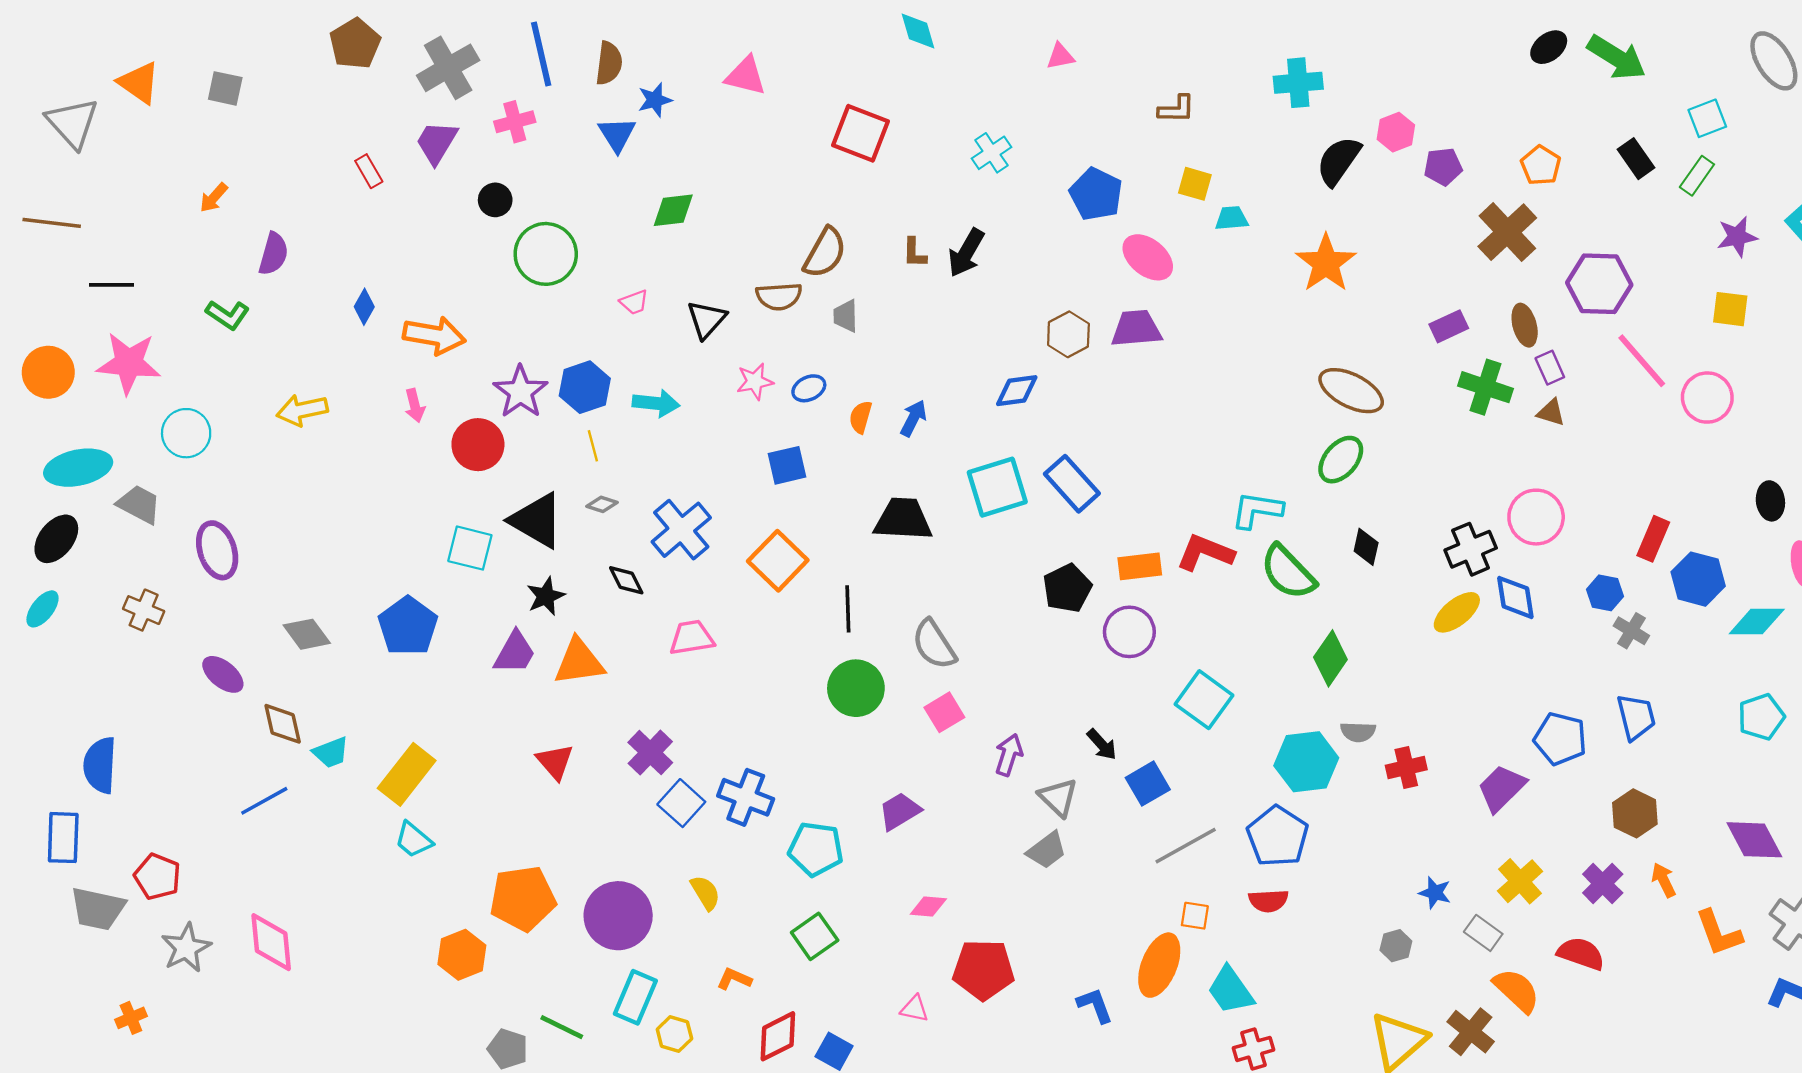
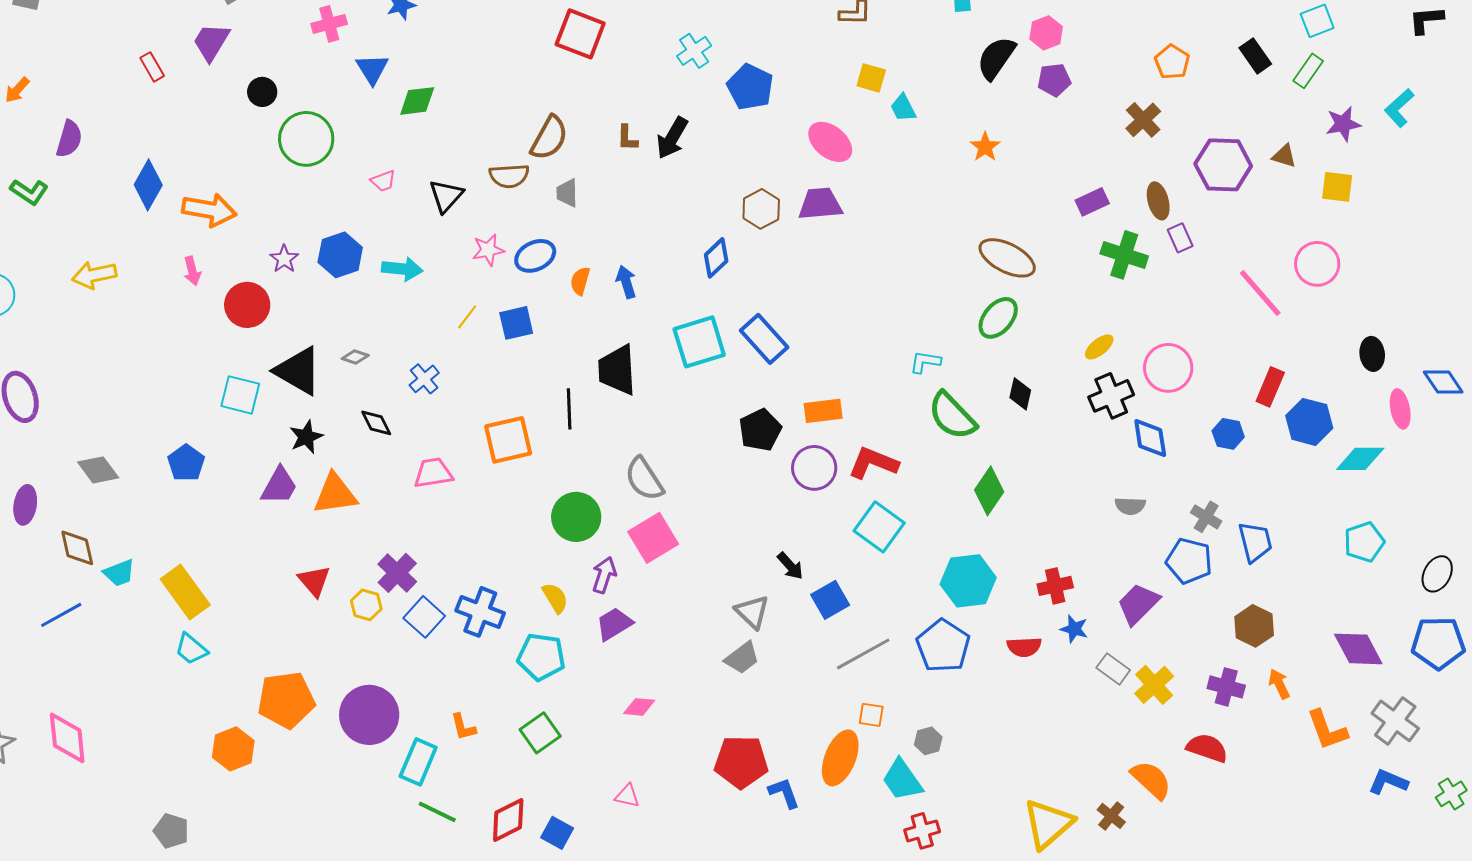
pink cross: (515, 122) -> (329, 24), moved
blue triangle: (617, 134) -> (372, 69), moved
purple pentagon: (1443, 167) -> (1054, 80), moved
blue pentagon: (1096, 194) -> (750, 87), moved
cyan trapezoid: (1232, 218) -> (903, 108), turned -112
brown cross: (1507, 232) -> (1143, 120), size x0.7
orange star: (1326, 263) -> (985, 147), size x0.6
blue diamond: (364, 307) -> (148, 185), size x1.6
pink line: (1642, 361) -> (1260, 293), moved
blue ellipse: (809, 388) -> (535, 256), size x1.4
blue diamond: (1017, 391) -> (716, 258), turned -36
purple star: (520, 392) -> (284, 259), size x0.6
brown triangle: (1551, 412) -> (1284, 156), moved
blue arrow: (913, 418) -> (626, 282), turned -44
yellow line: (593, 446) -> (467, 317), moved, turned 52
cyan L-shape: (1257, 510) -> (925, 362), size x0.7
black trapezoid: (903, 519) -> (617, 370), turned -96
blue cross: (681, 530) -> (424, 379), size x0.6
red L-shape: (1205, 553) -> (873, 463), moved
orange square: (778, 561) -> (508, 440), moved, turned 33
black line: (848, 609) -> (569, 409), moved
yellow ellipse: (1457, 612) -> (1099, 347), moved, size x0.7
blue pentagon: (408, 626) -> (186, 463), size x0.7
gray cross: (1631, 631) -> (1206, 517), moved
purple ellipse: (223, 674) -> (25, 505), turned 60
pink square: (944, 712) -> (653, 538), size x1.4
gray semicircle: (1358, 732) -> (1130, 506), moved
purple arrow: (1009, 755) -> (604, 575), moved
yellow rectangle: (407, 774) -> (185, 592), turned -74
purple cross: (1603, 884) -> (1226, 687), turned -30
yellow semicircle: (705, 893) -> (555, 598), moved
blue star: (1435, 893) -> (1074, 629), moved
red semicircle: (1268, 901) -> (1024, 647), moved
gray rectangle: (1483, 933) -> (1113, 669), moved
gray hexagon: (1396, 946) -> (928, 741), moved
red pentagon: (983, 970) -> (741, 762), moved
orange L-shape: (734, 979) -> (463, 727), moved, turned -128
cyan rectangle: (635, 997) -> (418, 762), moved
green line: (562, 1027) -> (437, 812), moved
brown cross: (1471, 1032) -> (1111, 816), size x0.7
yellow hexagon: (674, 1034) -> (366, 605), moved
gray pentagon: (508, 1049) -> (171, 831), moved

